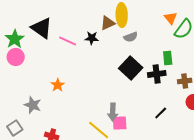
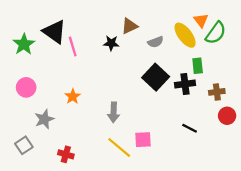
yellow ellipse: (122, 15) -> (185, 35), moved, turned -35
pink line: (68, 41) -> (73, 47), moved, turned 48
pink circle: (16, 57) -> (26, 87), moved
gray star: (33, 105) -> (44, 119), turned 30
gray arrow: (113, 112) -> (114, 112), moved
black line: (161, 113) -> (190, 128), turned 72

